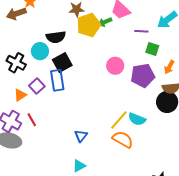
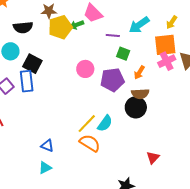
black semicircle: (56, 37) -> (23, 27), moved
black square: (62, 63) -> (32, 64), turned -36
cyan semicircle: (137, 119) -> (105, 123), turned -78
blue triangle: (81, 136) -> (47, 146), moved, turned -48

